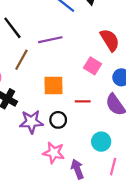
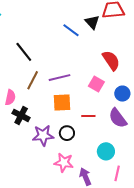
purple line: (50, 40) -> (60, 78), moved

